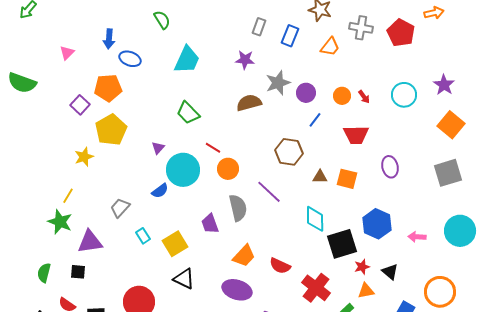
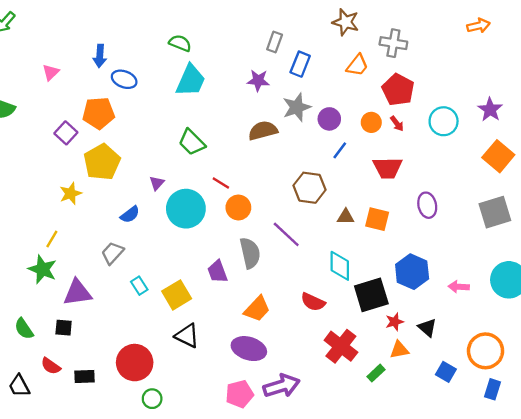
green semicircle: (162, 20) -> (180, 43), moved, turned -36
red pentagon: (401, 33) -> (398, 90), moved
blue rectangle: (290, 36) -> (300, 64), moved
blue semicircle: (160, 191) -> (130, 214), moved
red semicircle: (280, 266) -> (313, 302), moved
green semicircle: (44, 273) -> (24, 329), turned -48

